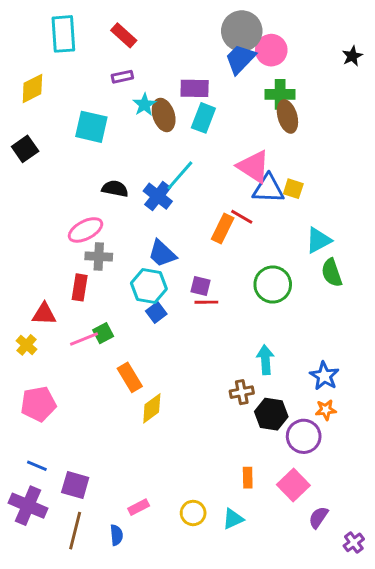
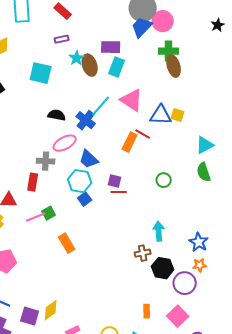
pink triangle: (254, 167) -> (132, 100), moved
pink ellipse: (85, 230) -> (65, 143), moved
cyan triangle: (318, 240) -> (205, 145), moved
green circle: (273, 284) -> (164, 180), size x0.6
yellow diamond: (152, 408) -> (51, 310), moved

